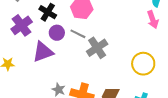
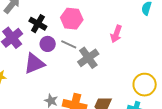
pink arrow: (153, 20) -> (116, 34), moved, turned 42
yellow circle: (143, 64) -> (145, 85), moved

